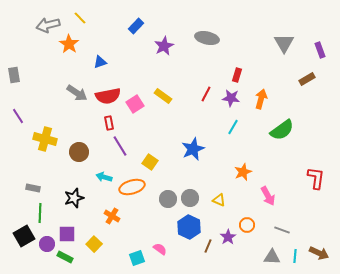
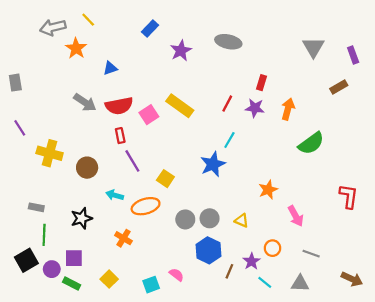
yellow rectangle: (163, 96) -> (180, 106), size x1.4
cyan line: (233, 127) -> (229, 140), moved
yellow square: (94, 244) -> (109, 279), moved
cyan line: (295, 256) -> (265, 282), moved, turned -56

